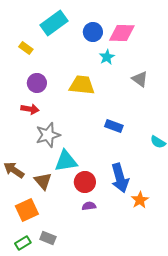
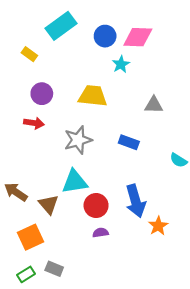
gray triangle: (140, 79) -> (154, 105), moved, turned -36
gray star: (48, 135) -> (78, 140), moved

